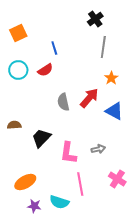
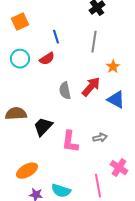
gray line: (103, 47) -> (94, 42), moved
brown semicircle: (14, 125) -> (16, 114), size x1.5
pink line: (80, 184) -> (98, 186), moved

